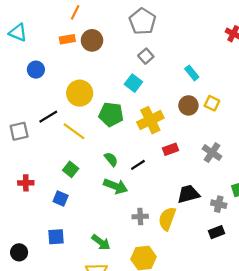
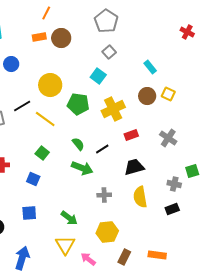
black trapezoid: (188, 194) -> (134, 167), moved
yellow semicircle: (167, 219) -> (140, 197), moved, turned -30

